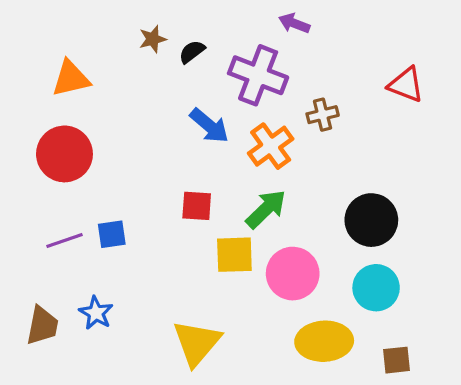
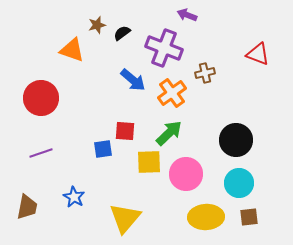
orange triangle: (71, 78) -> (72, 50), moved, turned 32
blue square: (112, 234) -> (103, 149), moved
blue star: (96, 313) -> (74, 197), moved
brown square: (397, 360) -> (249, 217), moved

